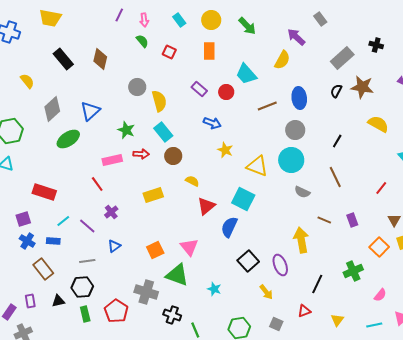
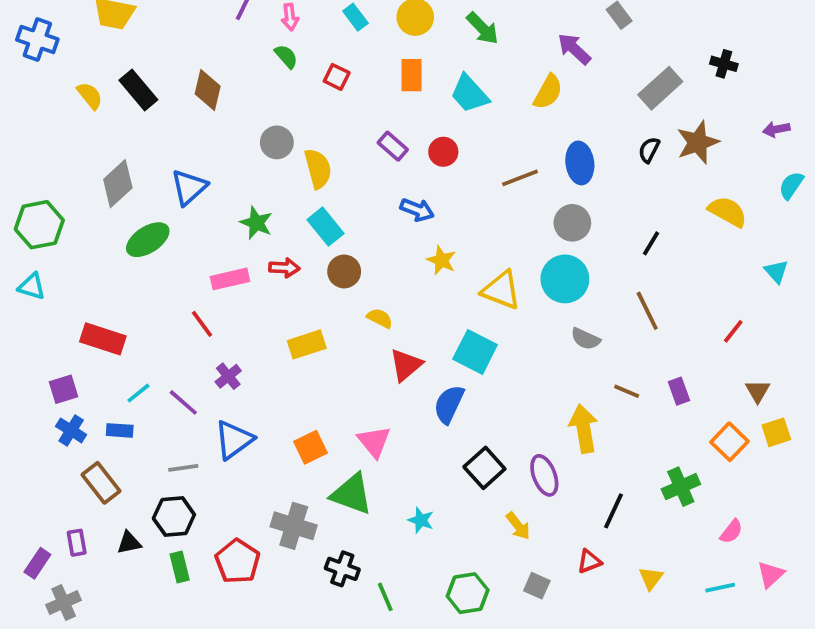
cyan trapezoid: (246, 74) -> (469, 94), moved
yellow semicircle: (27, 81) -> (90, 96), moved
brown star: (362, 87) -> (698, 142), turned -30
blue triangle: (114, 246) -> (234, 440), size x1.6

